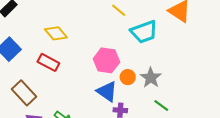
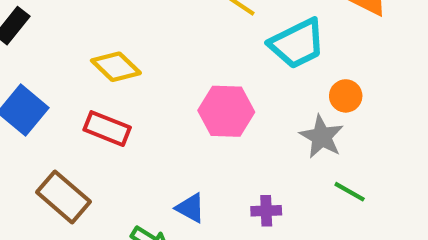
orange circle: (128, 77) -> (346, 96), moved
blue triangle: (107, 91) -> (191, 208), moved, size x0.7

